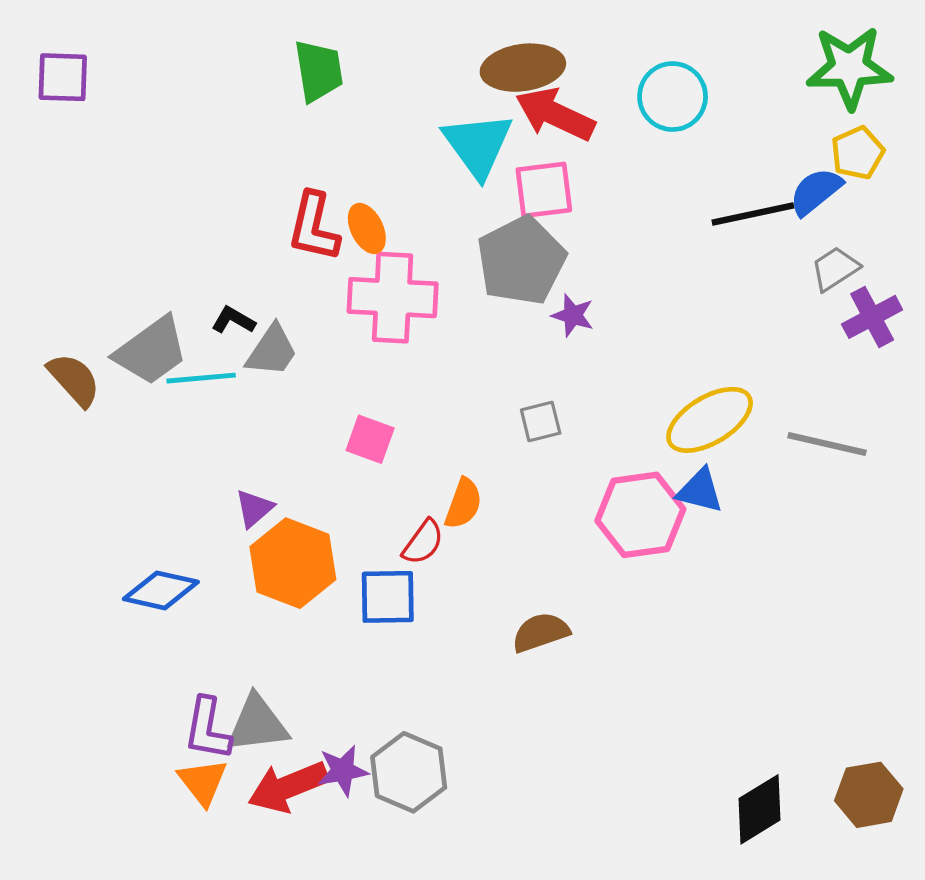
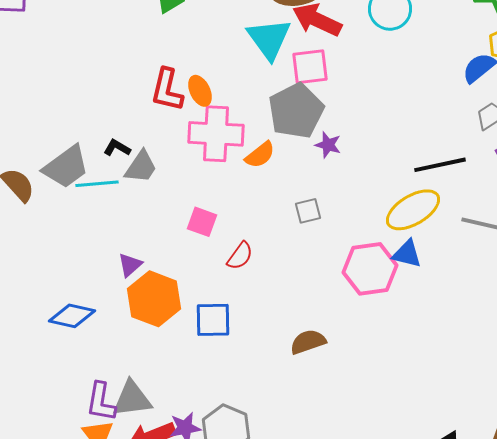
black line: (753, 214) -> (440, 165), moved
orange semicircle: (463, 504) -> (260, 155), moved, turned 32
red semicircle: (423, 542) -> (240, 256), moved

